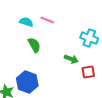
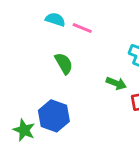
cyan semicircle: (26, 22) -> (55, 20), moved

